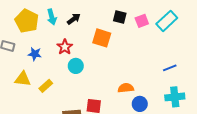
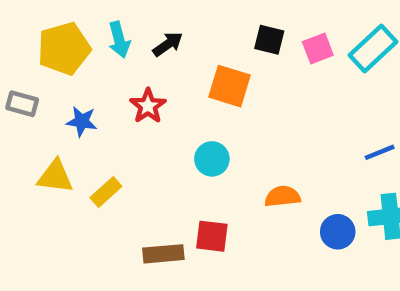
yellow pentagon: (27, 21) -> (64, 49), turned 30
cyan circle: (76, 66) -> (212, 159), moved
blue circle: (140, 104) -> (338, 232), moved

